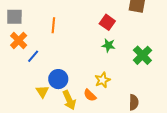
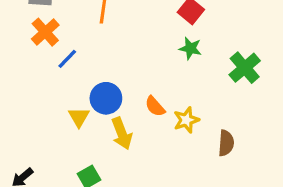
yellow star: (103, 80) -> (186, 120), moved
orange semicircle: (90, 95) -> (155, 106), moved

